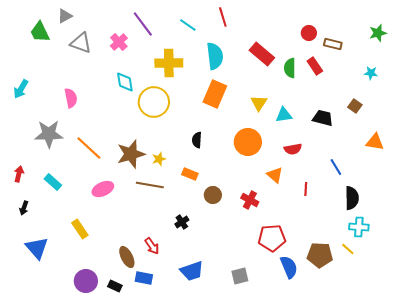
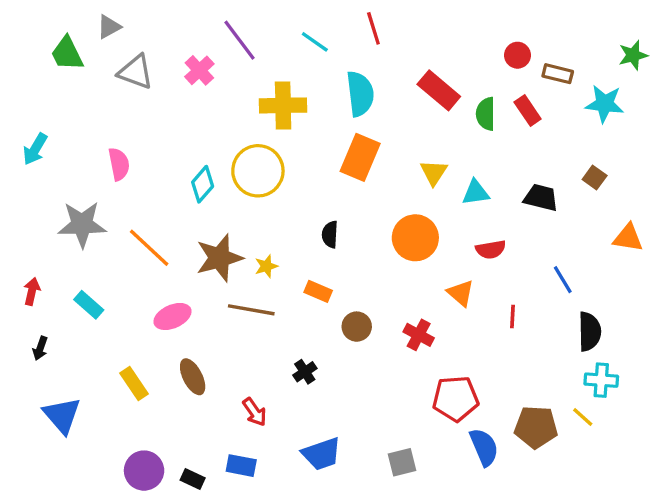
cyan star: (371, 73) -> (605, 104), moved, size x1.6
cyan diamond: (125, 82) -> (203, 184), moved, turned 50
brown ellipse: (127, 257) -> (193, 377), moved

